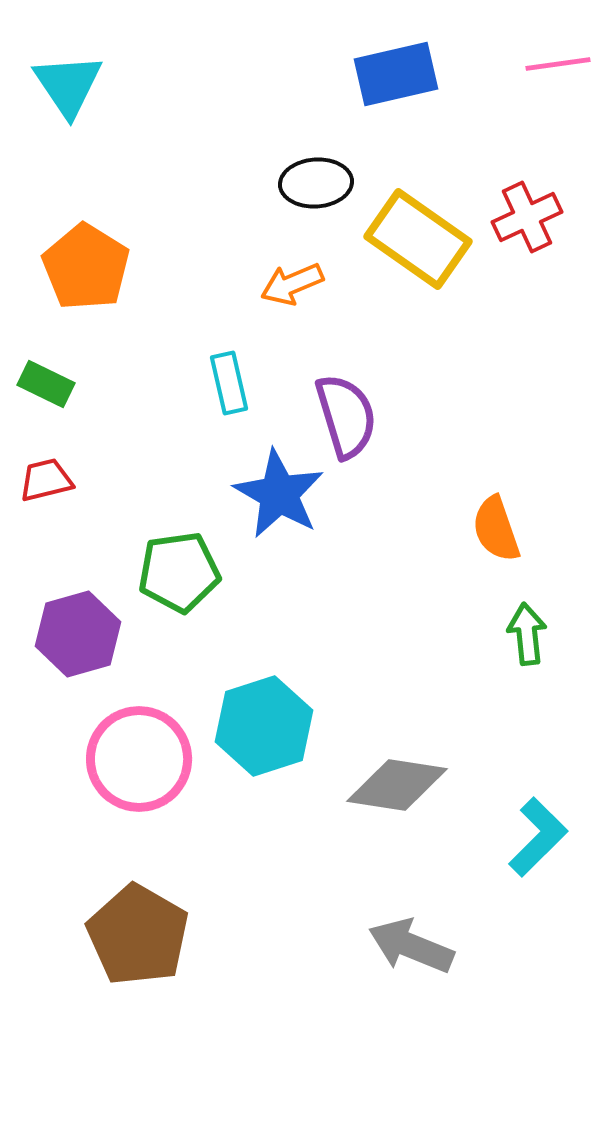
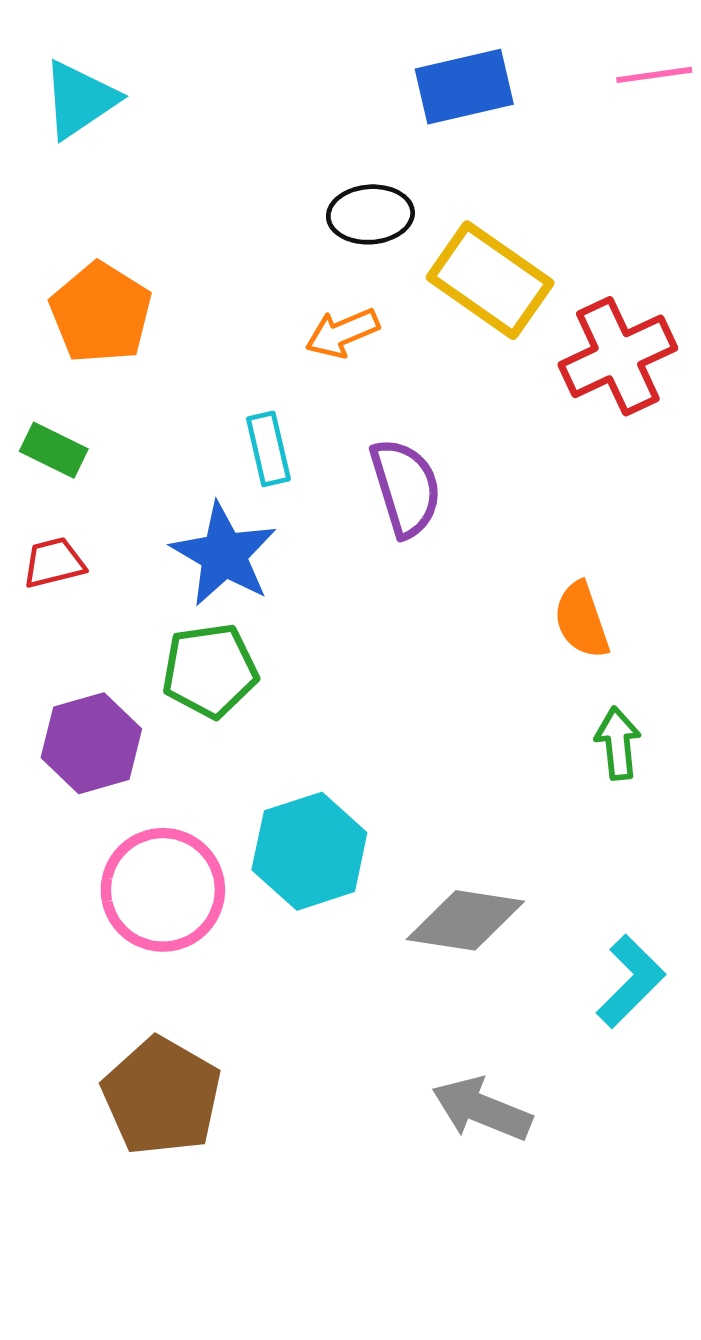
cyan triangle: (68, 85) -> (80, 100), turned 30
red cross: (527, 217) -> (618, 356), moved, size x1.4
blue star: (279, 494) -> (224, 554), moved

